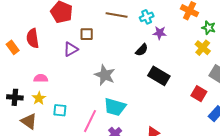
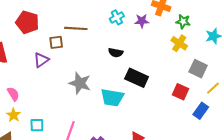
brown line: (117, 15) -> (76, 28), moved
purple star: (160, 33) -> (142, 21), moved
black semicircle: (142, 50) -> (116, 53), turned 64
pink semicircle: (41, 78) -> (13, 94), turned 64
cyan trapezoid: (115, 107) -> (112, 97), moved

